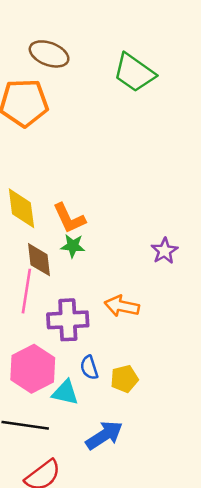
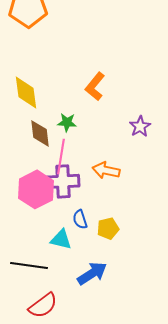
orange L-shape: (69, 218) -> (95, 86), moved, turned 64
pink line: (26, 291) -> (61, 156), moved
pink hexagon: (33, 369) -> (36, 189), moved

